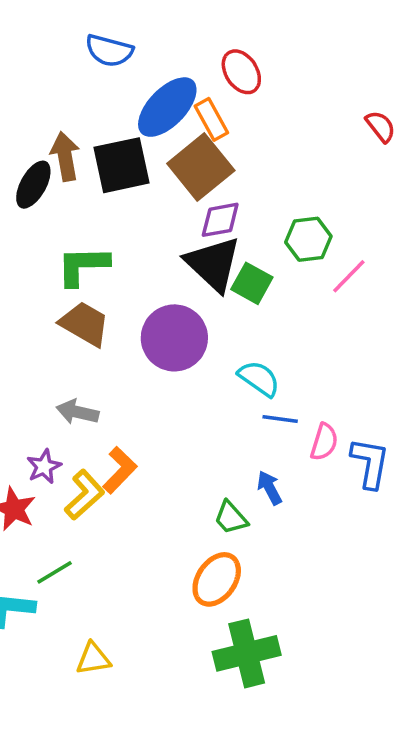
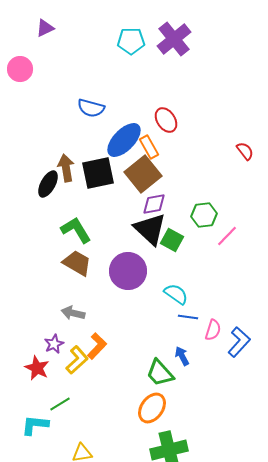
green L-shape: (83, 266) -> (76, 230), turned 60
blue L-shape: (370, 463) -> (239, 342), turned 32
green trapezoid: (231, 518) -> (160, 373), size x1.4

